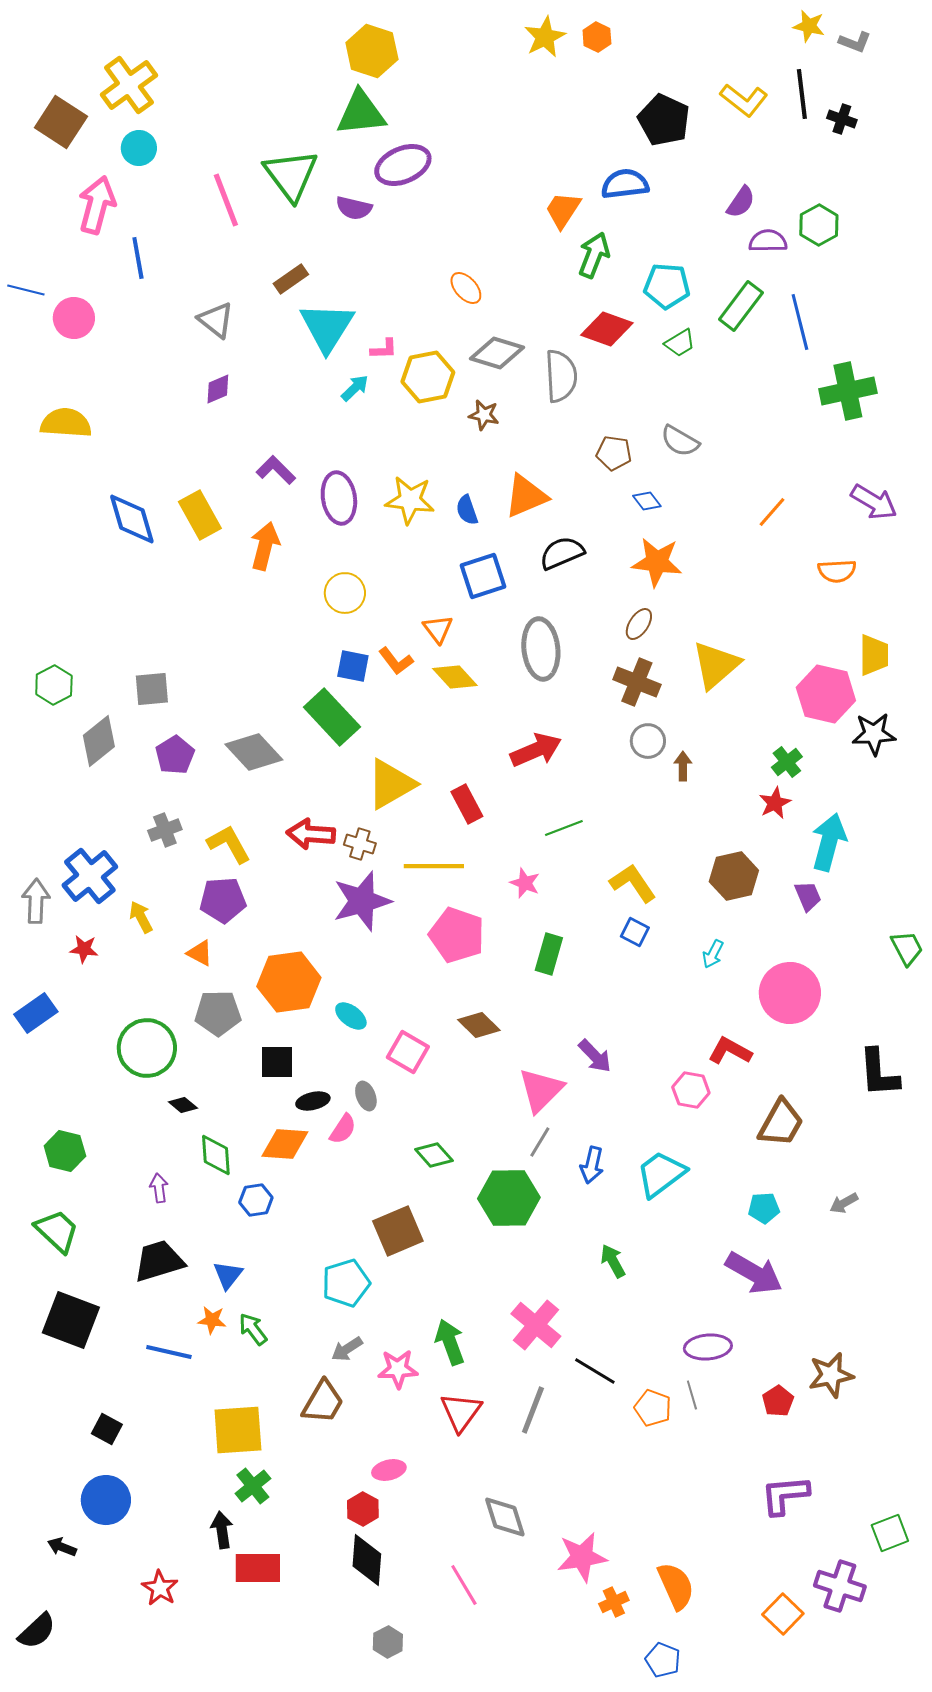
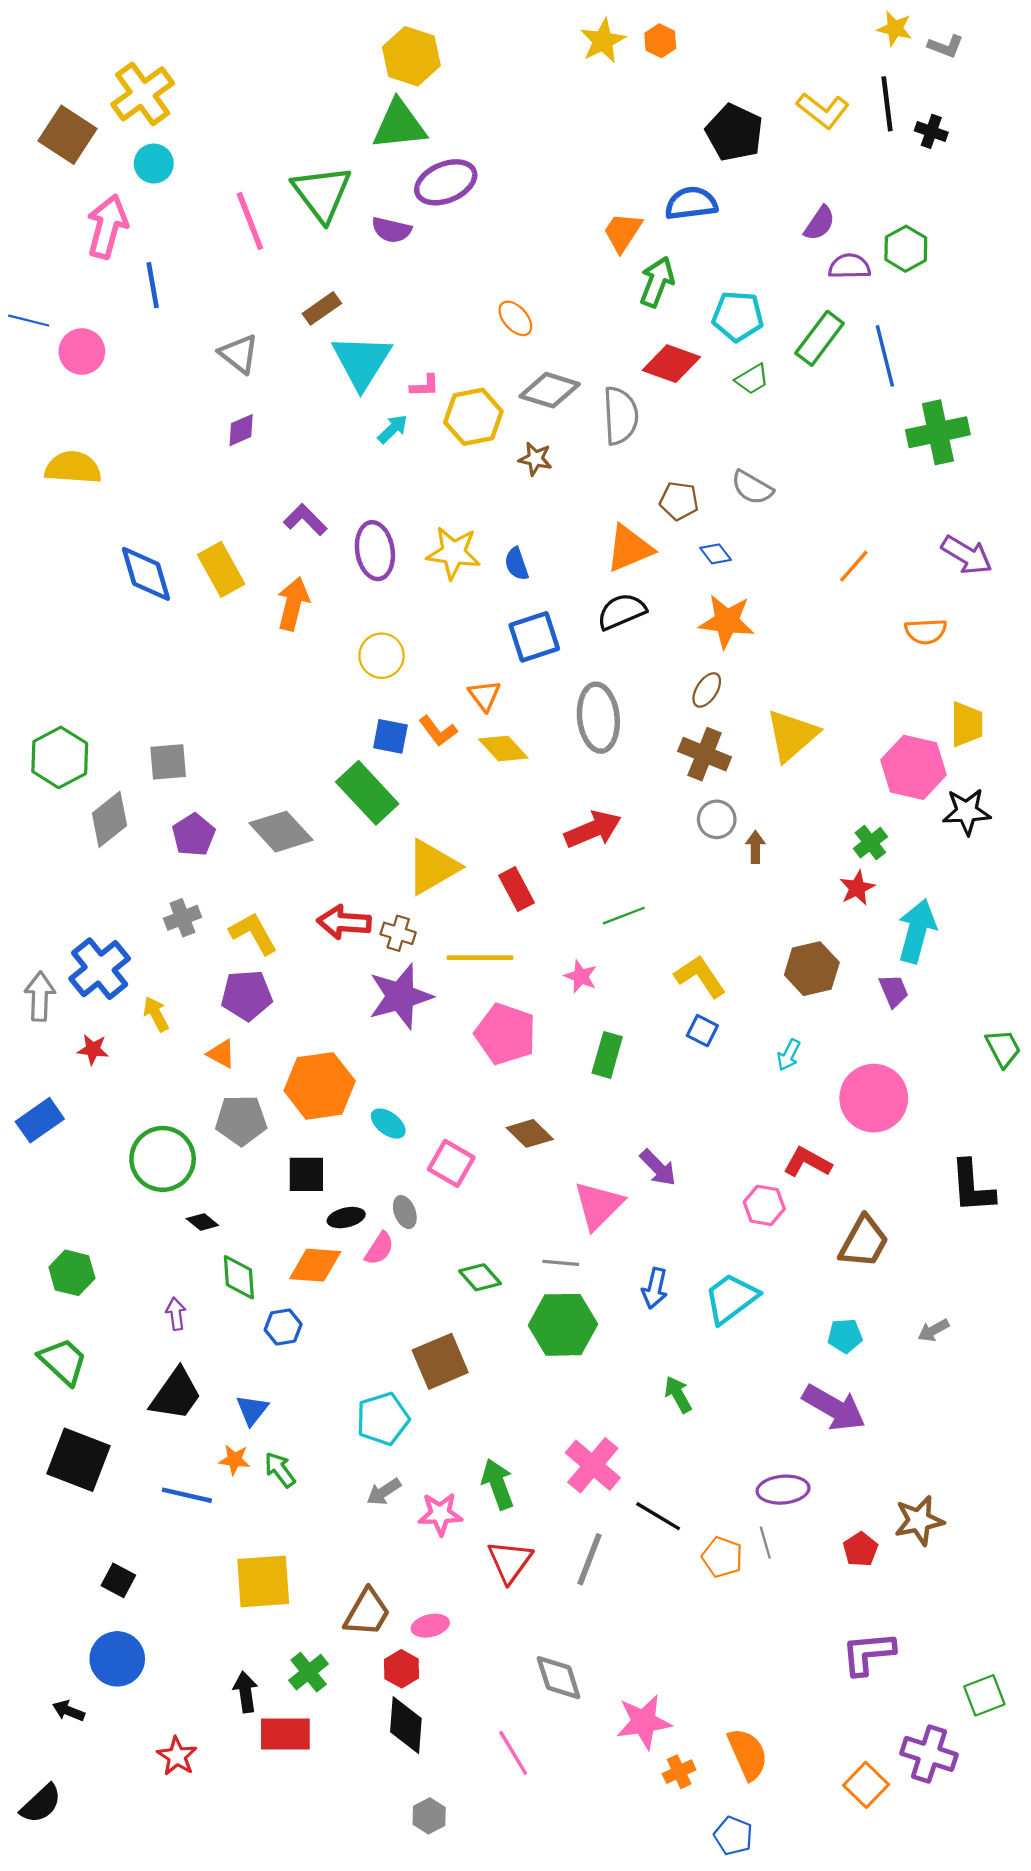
orange triangle: (526, 496) -> (629, 548), moved
green hexagon: (54, 685) -> (60, 757), size x1.4
gray line: (540, 1142) -> (561, 1263), moved, turned 64
black trapezoid: (159, 1261) -> (176, 1394), turned 142
brown trapezoid: (323, 1402) -> (367, 1612), moved
green cross: (253, 1486) -> (309, 1672), moved

